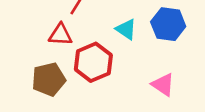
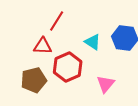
pink triangle: (163, 85) -> (106, 84), moved, turned 36

